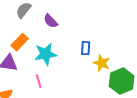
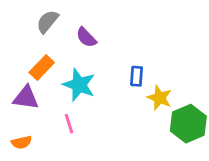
cyan star: (46, 54) -> (79, 85), turned 30

